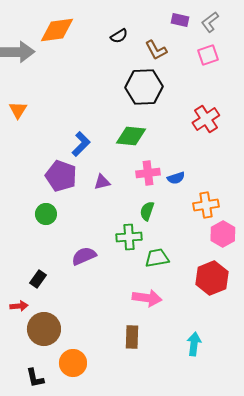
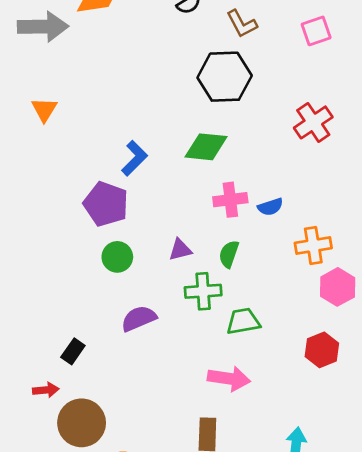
purple triangle: (102, 182) -> (180, 250), moved
green circle: (46, 214) -> (117, 257), moved
red hexagon: (212, 278) -> (322, 350), size x0.7

